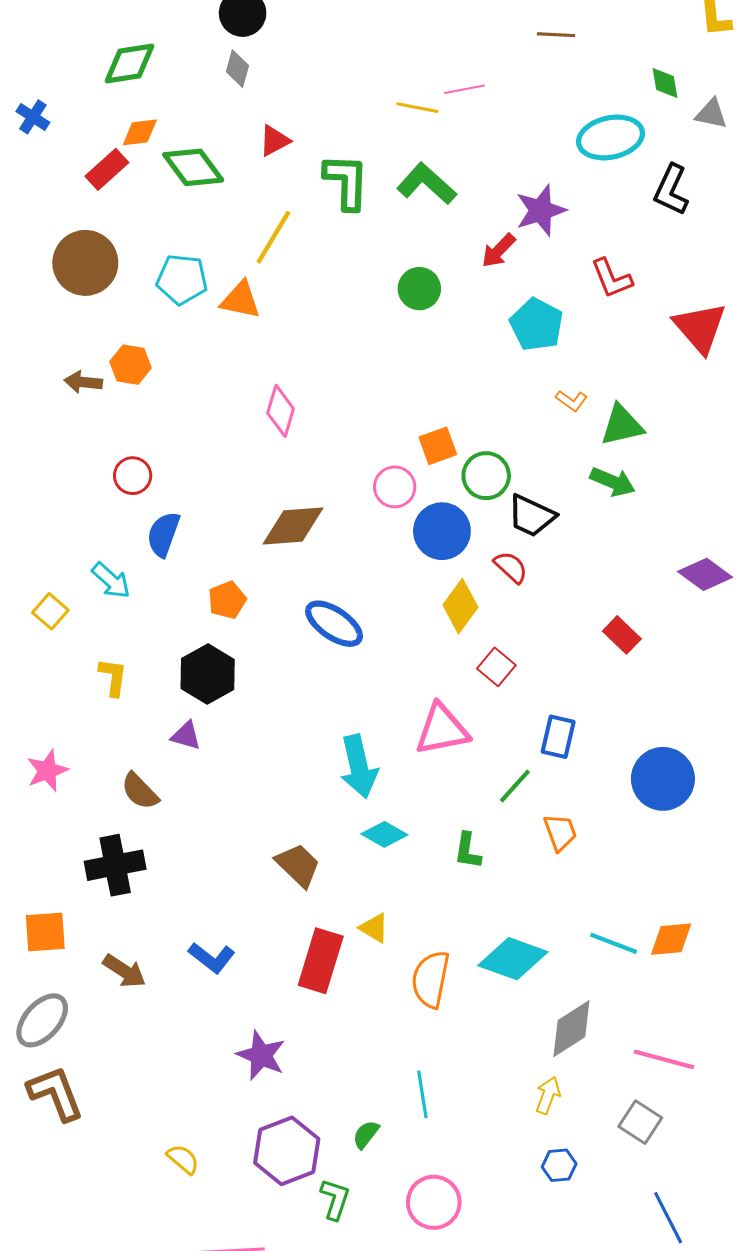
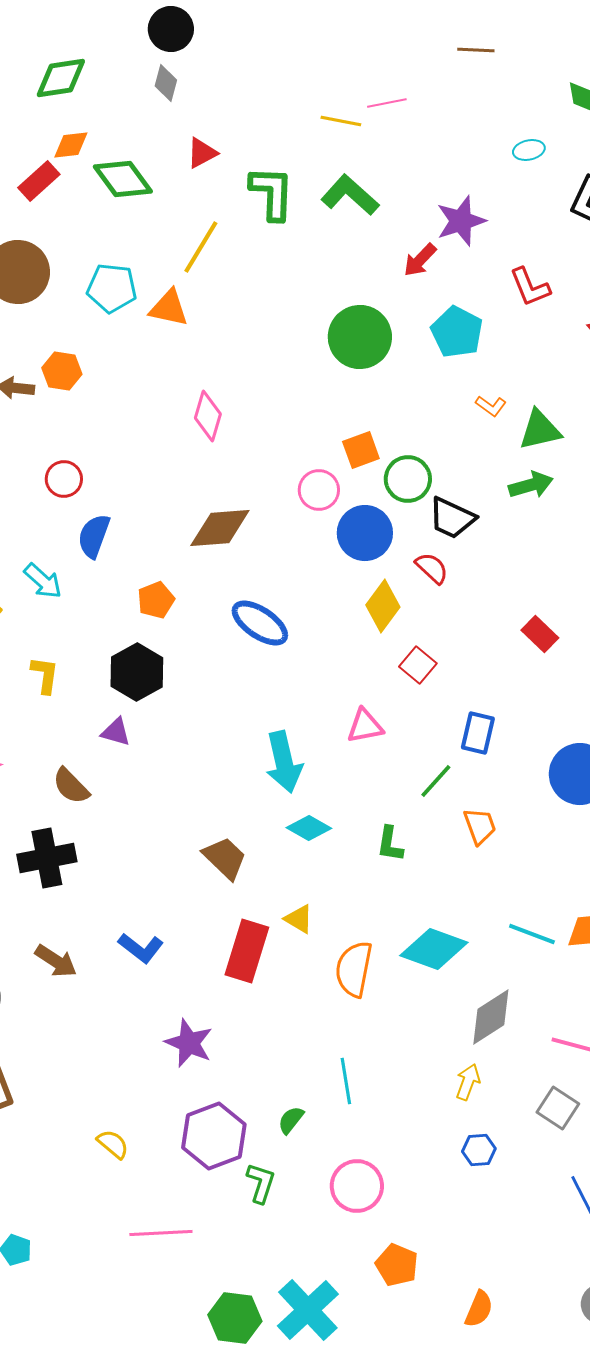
cyan ellipse: (611, 137) -> (529, 150), size x0.5
green circle: (419, 289) -> (360, 337), moved, size x1.5
green arrow: (613, 482) -> (531, 485), turned -39
pink triangle: (442, 730) -> (365, 726), size x0.7

